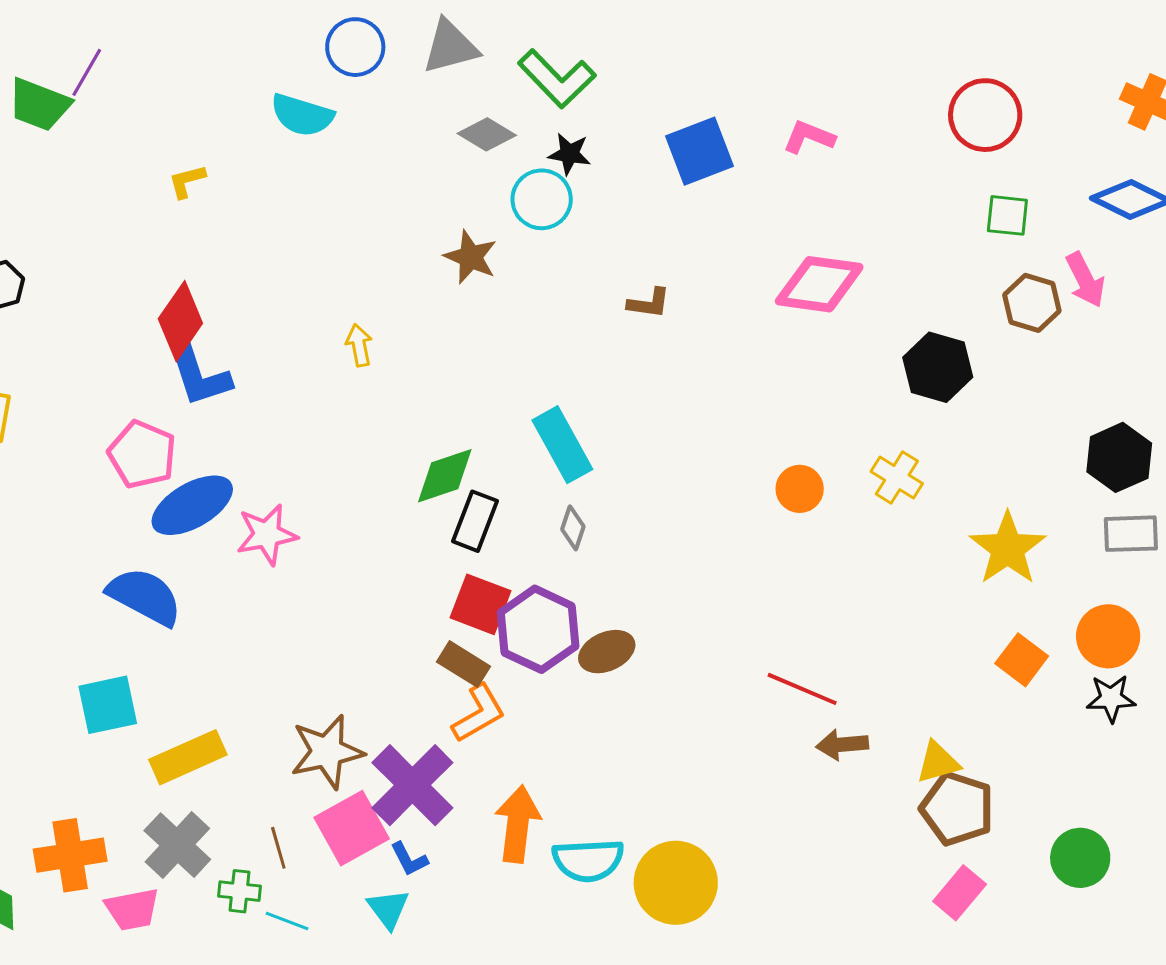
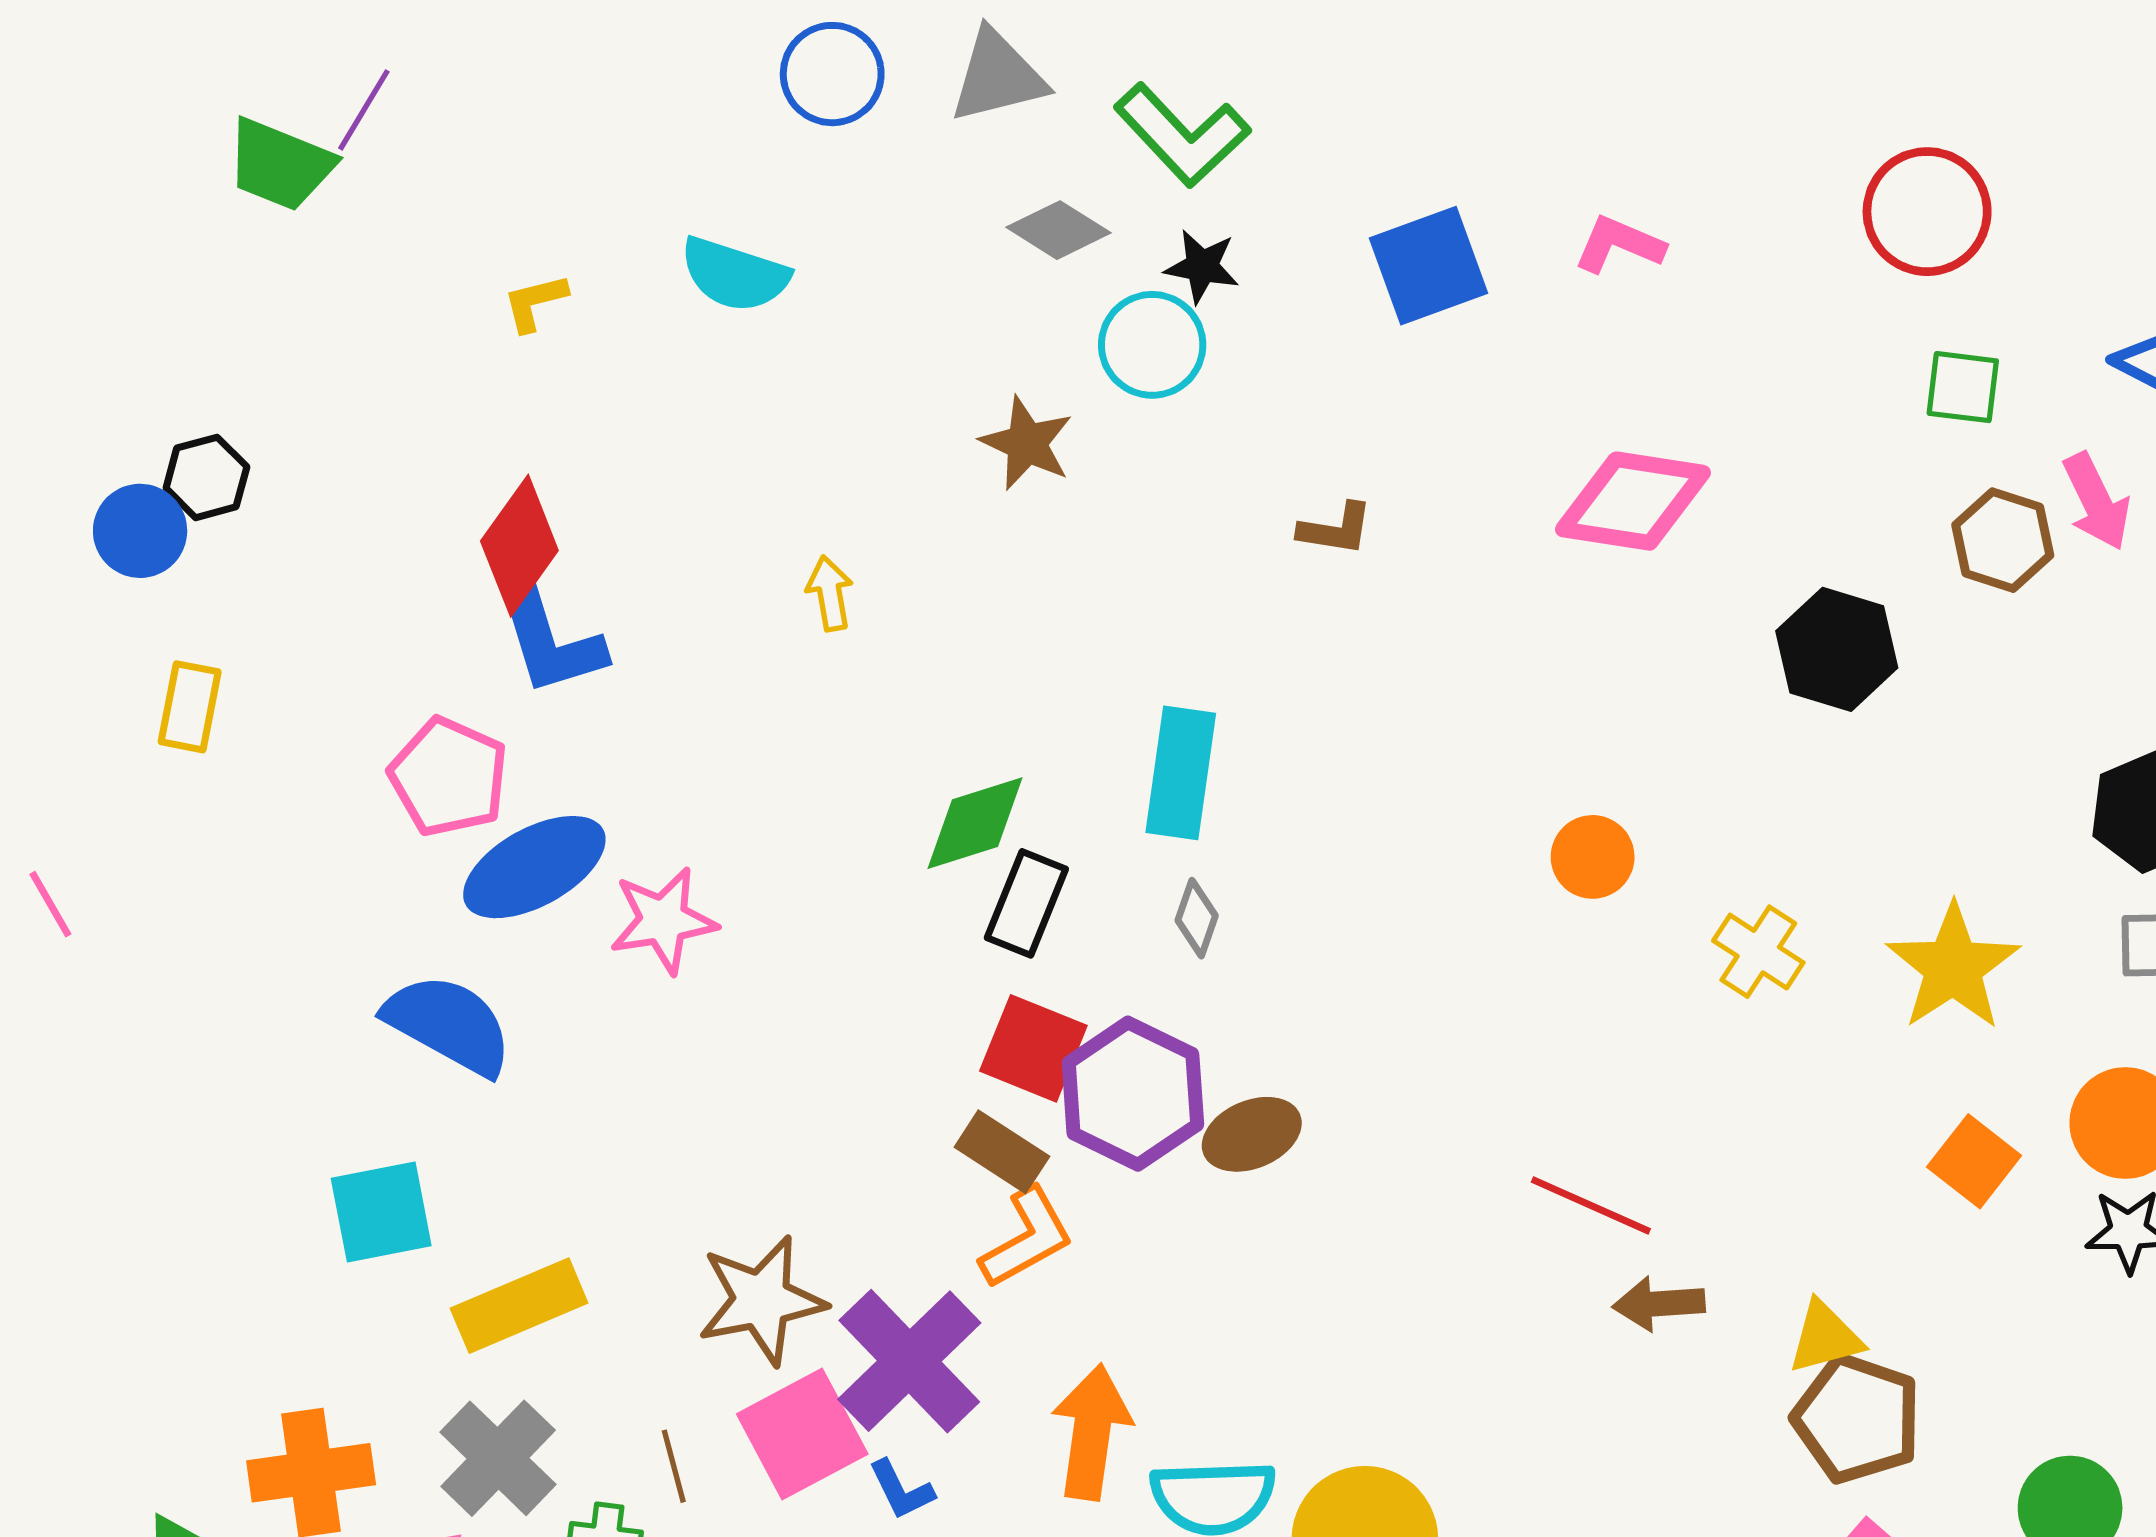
cyan semicircle: (302, 115) -> (735, 275), moved
cyan rectangle: (562, 445) -> (1181, 773), turned 36
yellow cross: (897, 478) -> (1758, 952), moved

